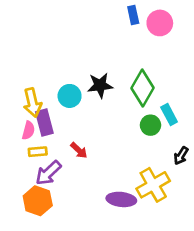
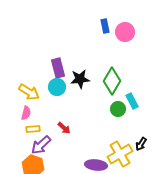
yellow arrow: (32, 103) -> (29, 92), turned -45
purple rectangle: (44, 122) -> (58, 68), moved
black arrow: (181, 156) -> (141, 144), moved

